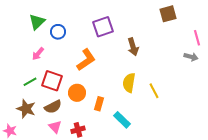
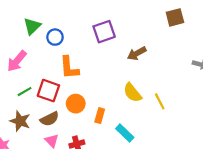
brown arrow: (133, 47) -> (137, 53), turned 78
pink arrow: (38, 54) -> (17, 61), moved, size x1.5
orange L-shape: (86, 60) -> (69, 68), moved, turned 120
yellow semicircle: (129, 83) -> (132, 93), turned -48

